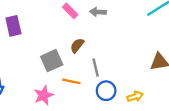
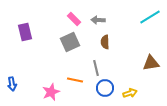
brown semicircle: (77, 46) -> (105, 42), moved, turned -40
gray square: (52, 61) -> (70, 42), moved

